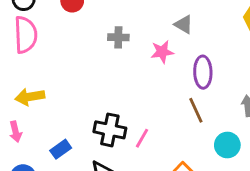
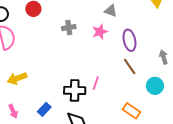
pink arrow: (16, 132) -> (13, 111), moved
pink line: (142, 138) -> (96, 83), moved

